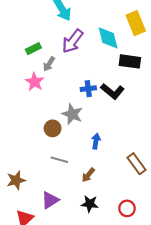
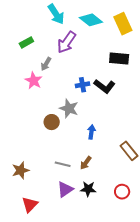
cyan diamond: (108, 38) -> (91, 20), moved, turned -35
green rectangle: (33, 49) -> (26, 42), moved
gray line: (59, 160) -> (63, 164), moved
purple triangle: (50, 200) -> (65, 189), moved

